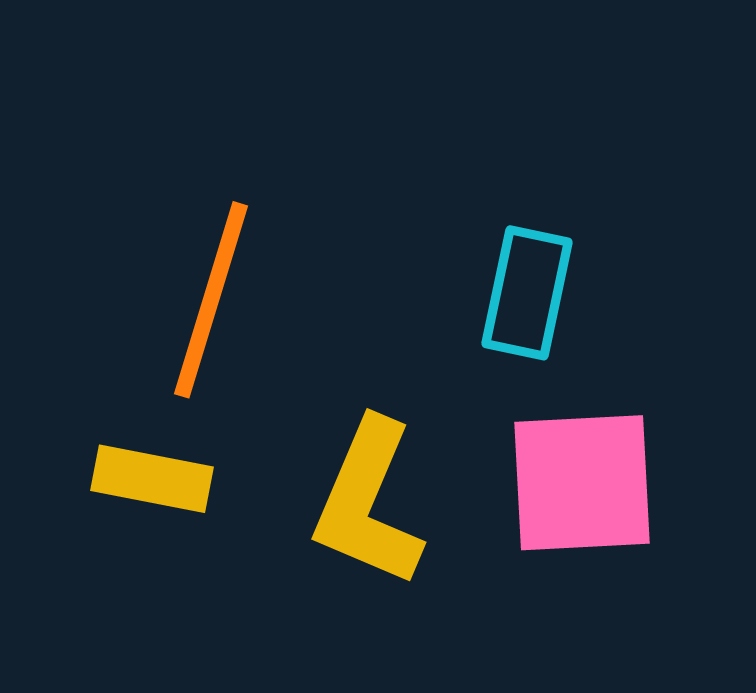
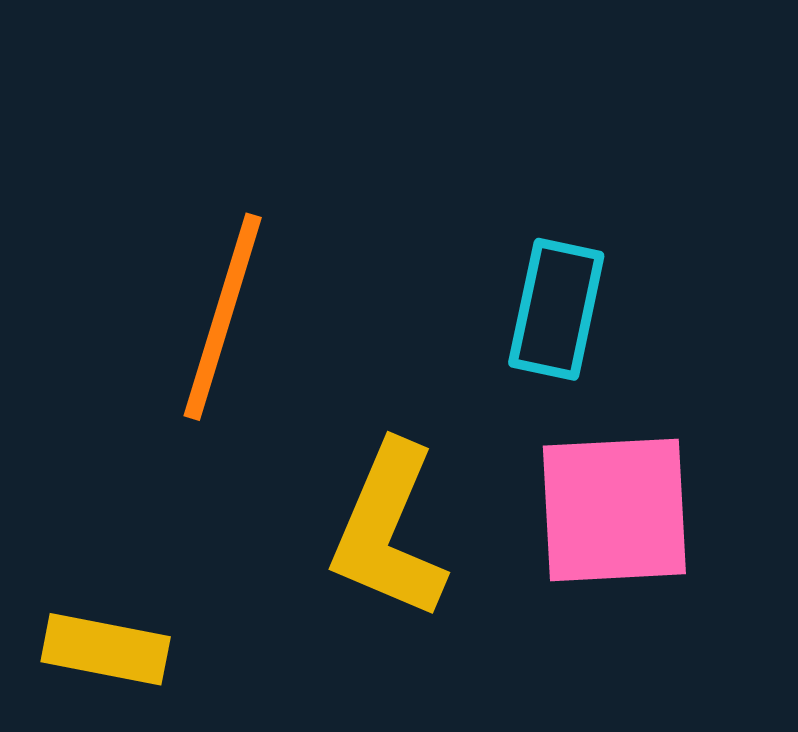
yellow rectangle: (152, 479) -> (106, 649), moved

